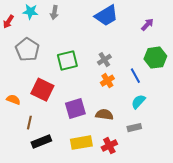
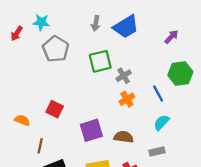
gray arrow: (54, 13) -> (96, 23), moved
gray pentagon: (27, 50) -> (56, 49), moved
green square: (67, 61) -> (100, 61), moved
red square: (42, 90) -> (55, 109), size x0.7

